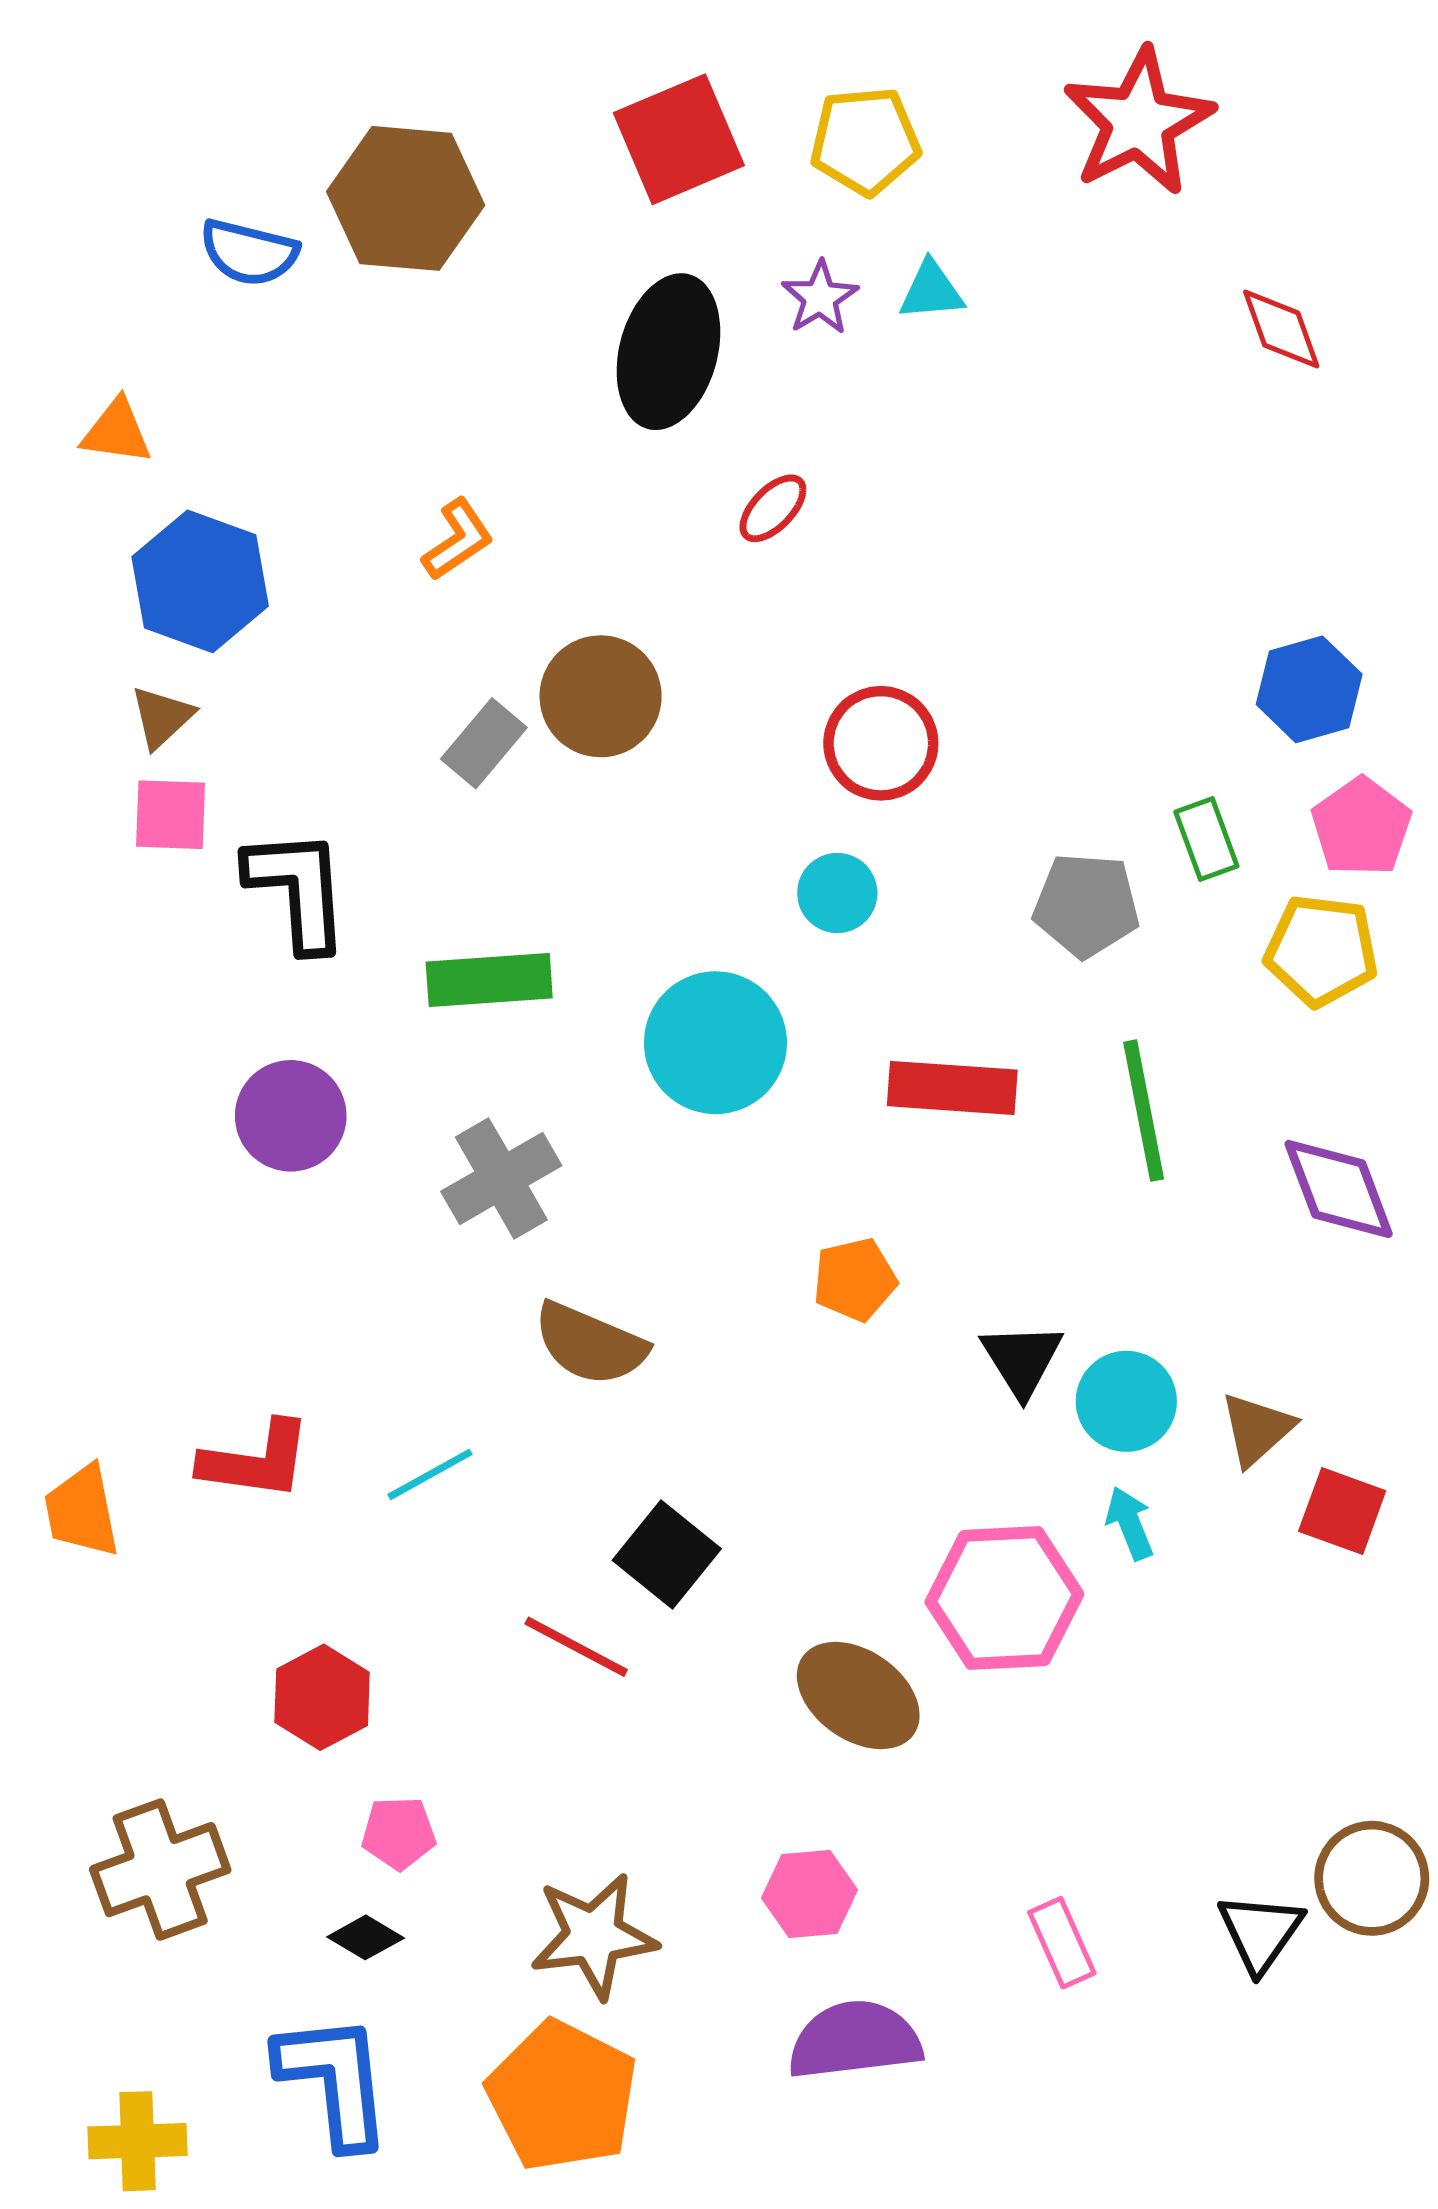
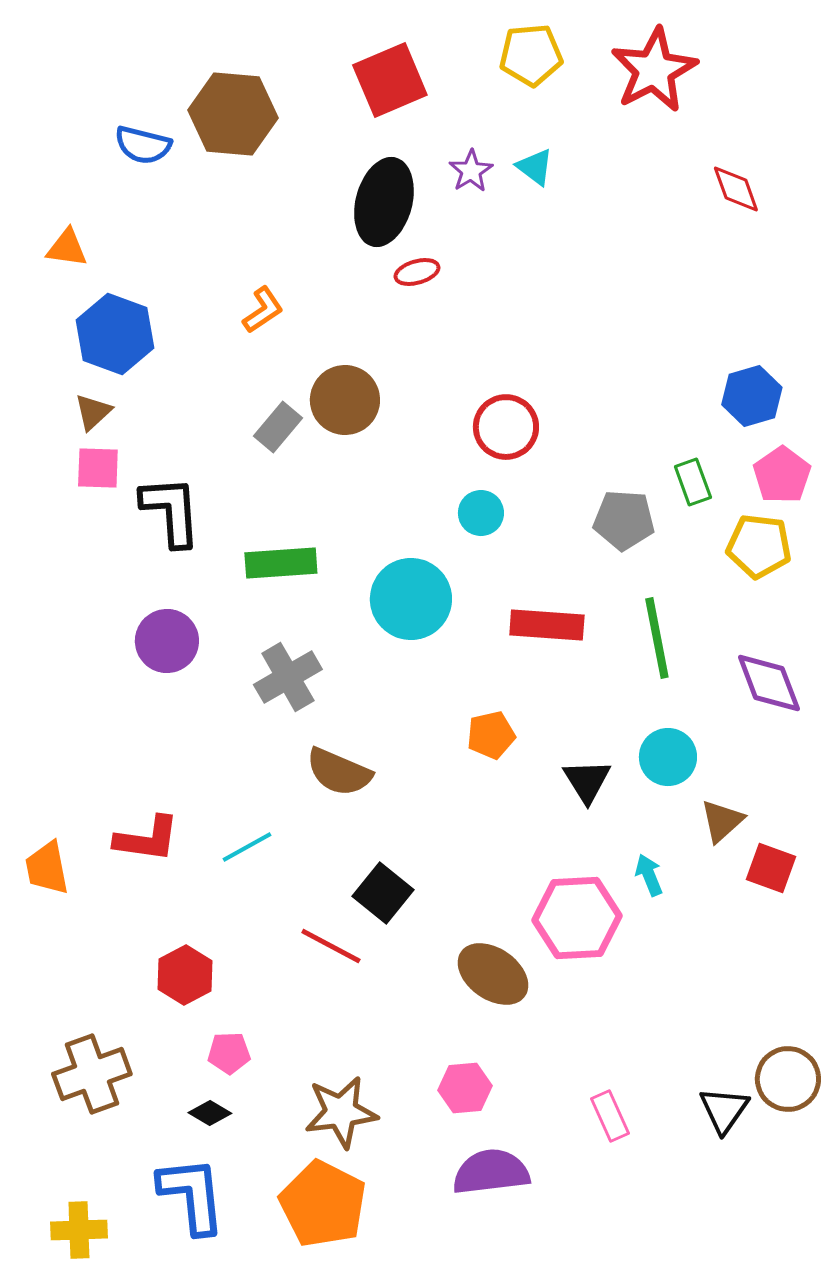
yellow pentagon: (865, 141) -> (531, 55), moved
cyan triangle: (931, 291) -> (535, 167), turned 42
red ellipse: (773, 508) -> (417, 272), moved, turned 30
cyan circle: (1126, 1401) -> (668, 757), moved

